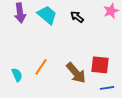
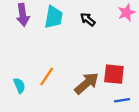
cyan trapezoid: (47, 15) -> (54, 17), turned 60
brown arrow: (76, 73) -> (87, 83), turned -90

